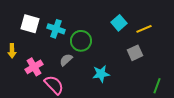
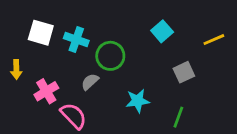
yellow line: (144, 29) -> (214, 40), moved
green line: (157, 86) -> (178, 117), moved

